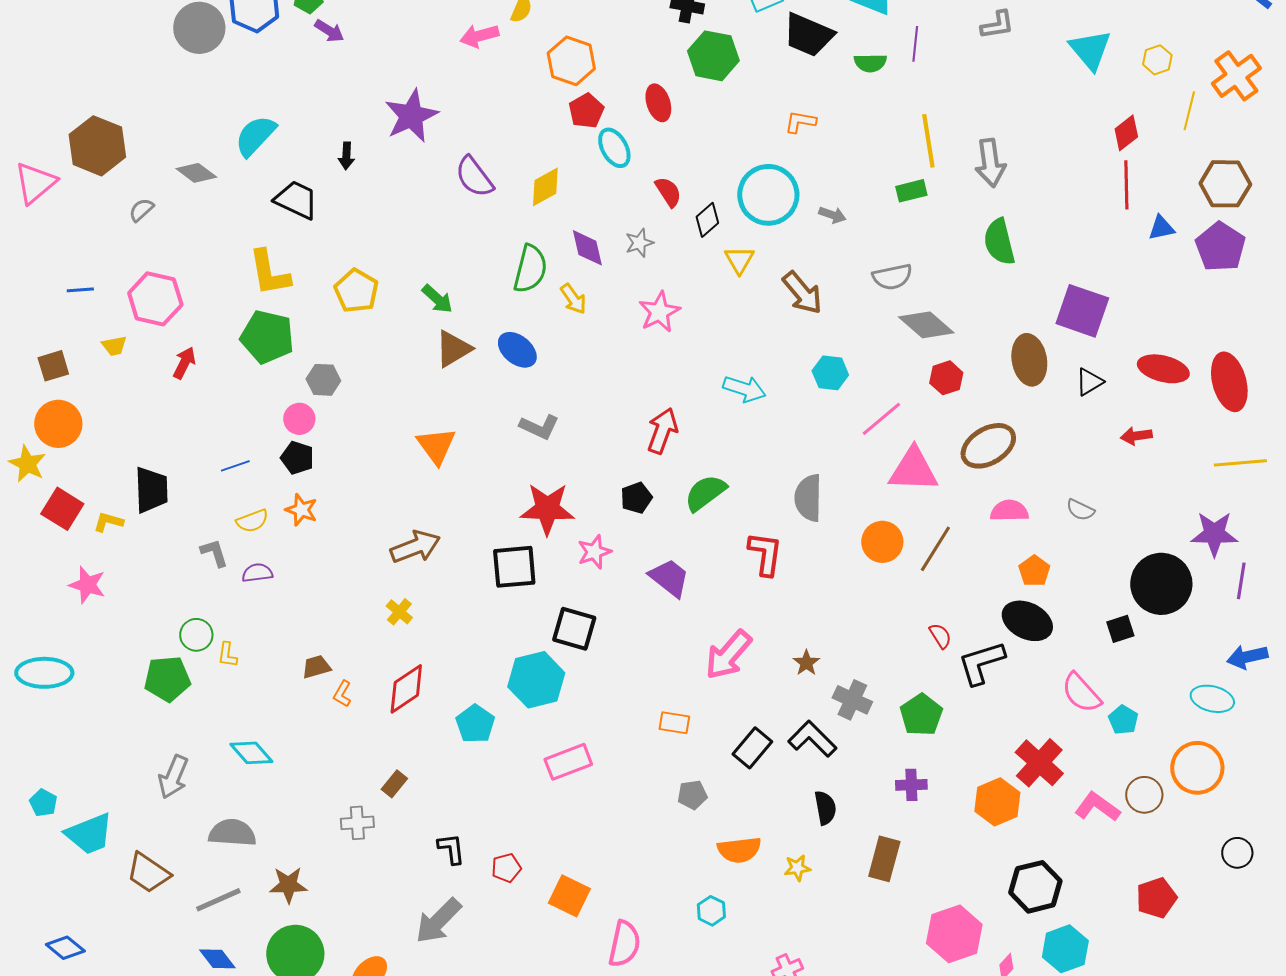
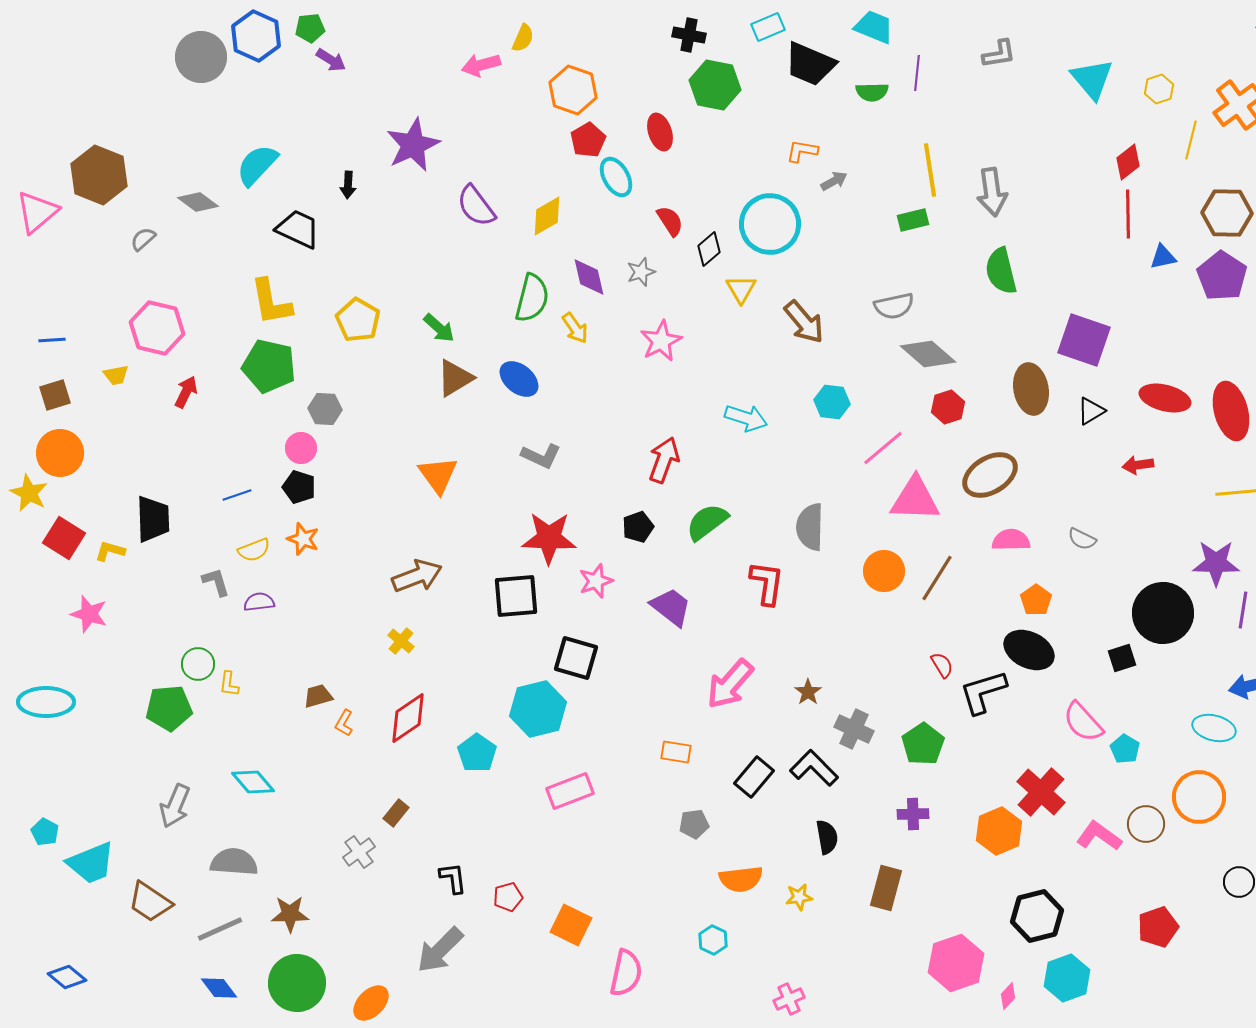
gray arrow: (832, 215) -> (834, 181), moved, turned -48
blue line: (80, 290) -> (52, 340), moved
gray cross: (357, 823) -> (359, 852), turned -32

